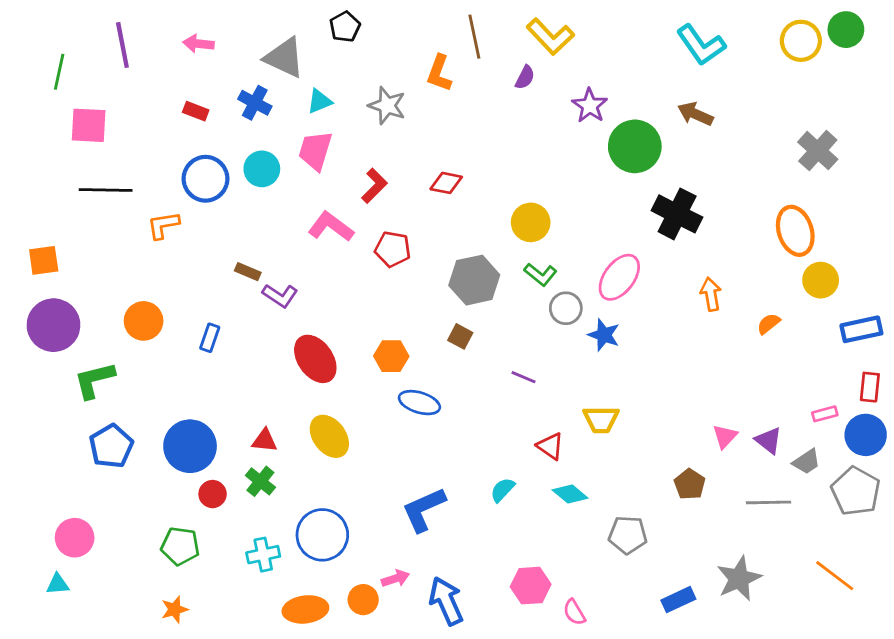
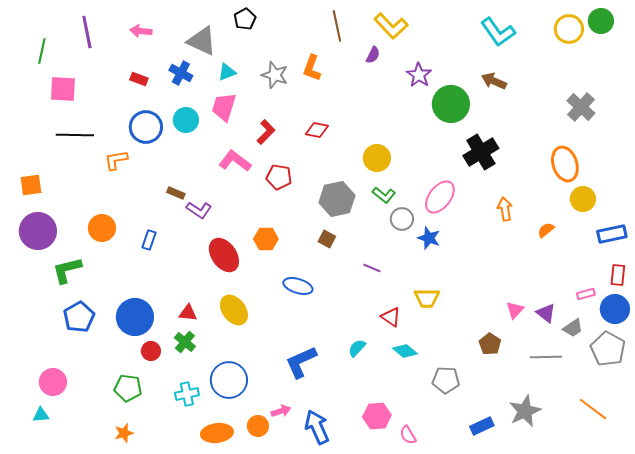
orange L-shape: (439, 73) -> (312, 68), moved
black cross: (677, 214) -> (481, 152), turned 32
orange hexagon: (391, 356) -> (266, 239), moved

